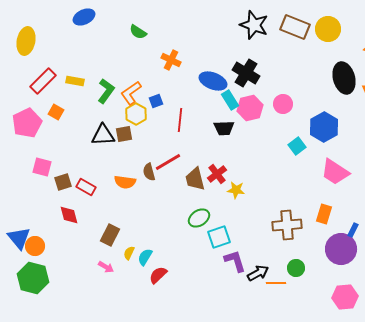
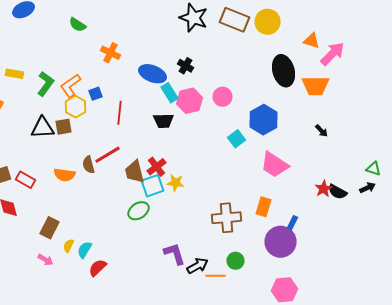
black cross: (246, 73) -> (186, 66), size x0.6
cyan square: (219, 237) -> (152, 186), moved

